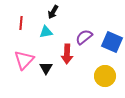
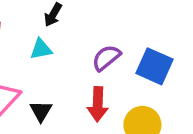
red arrow: (67, 54) -> (98, 104), moved

